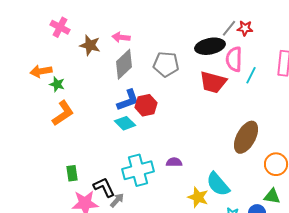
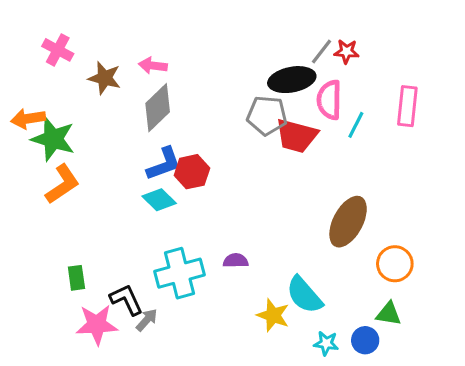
gray pentagon: (166, 64) -> (267, 115), moved
green star: (57, 84) -> (53, 139), size x1.8

